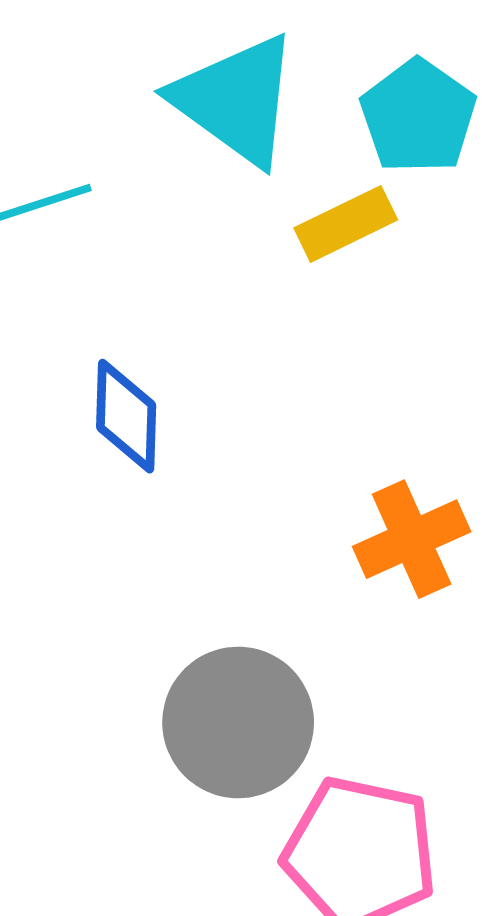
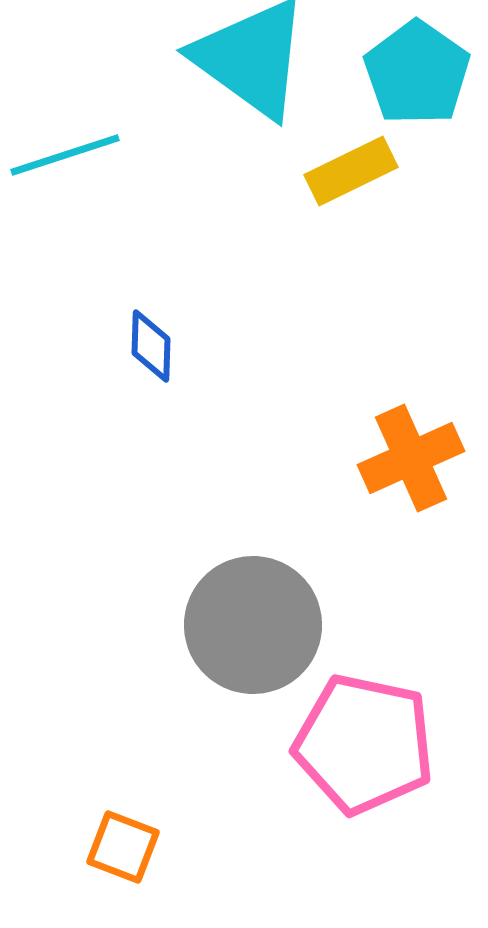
blue diamond: (126, 416) -> (151, 346), size x0.7

